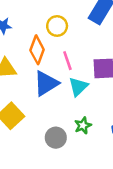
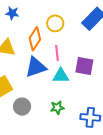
cyan triangle: (78, 87) -> (61, 76), turned 30
gray circle: (56, 138) -> (22, 107), moved

